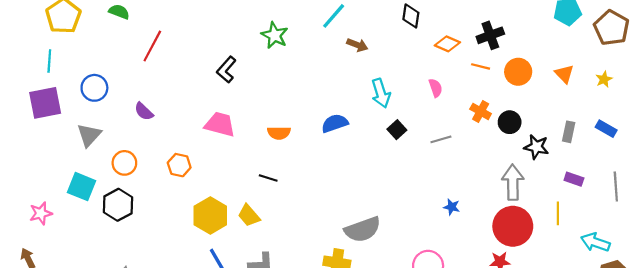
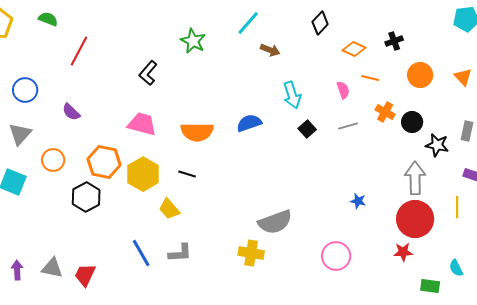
black diamond: (411, 16) -> (320, 23), turned 35
black cross: (490, 35) -> (394, 41), size x0.7
orange line: (481, 66) -> (370, 78), moved
orange semicircle: (279, 133) -> (197, 132), size x1.5
gray line: (441, 139) -> (348, 126), moved
orange hexagon: (179, 165) -> (104, 162), size x1.5
black hexagon: (118, 205) -> (86, 197), moved
yellow hexagon: (210, 216) -> (143, 174), moved

